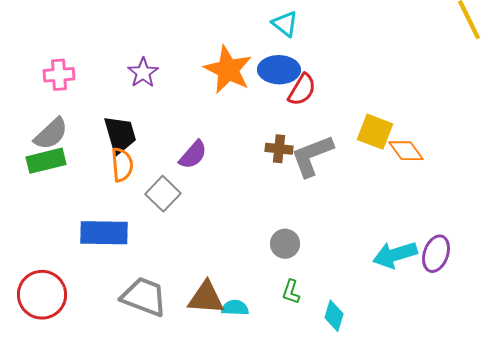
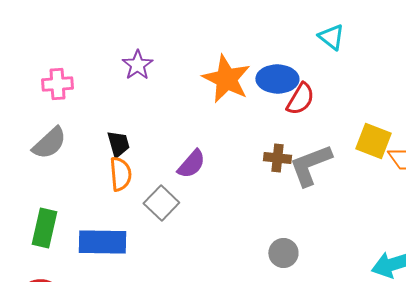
cyan triangle: (285, 24) -> (331, 37), moved
purple star: (143, 73) -> (137, 65), moved
black trapezoid: (120, 135) -> (118, 144), size x0.7
green rectangle: (46, 161) -> (44, 228), moved, turned -63

